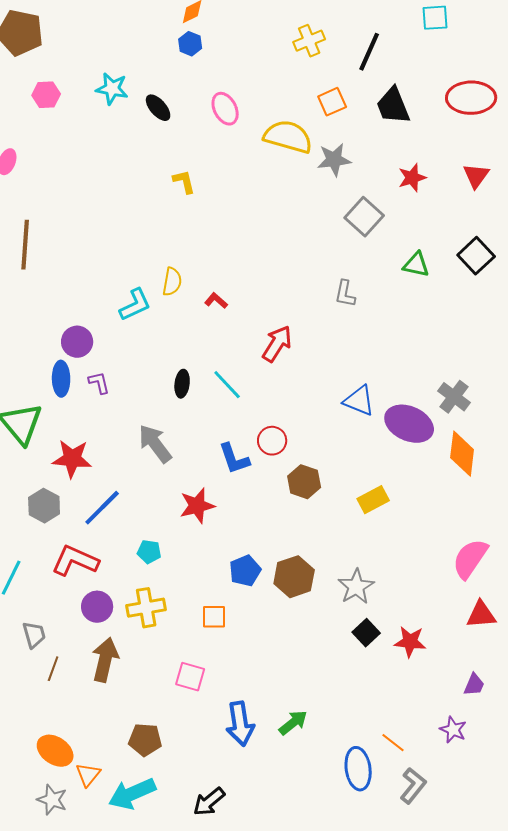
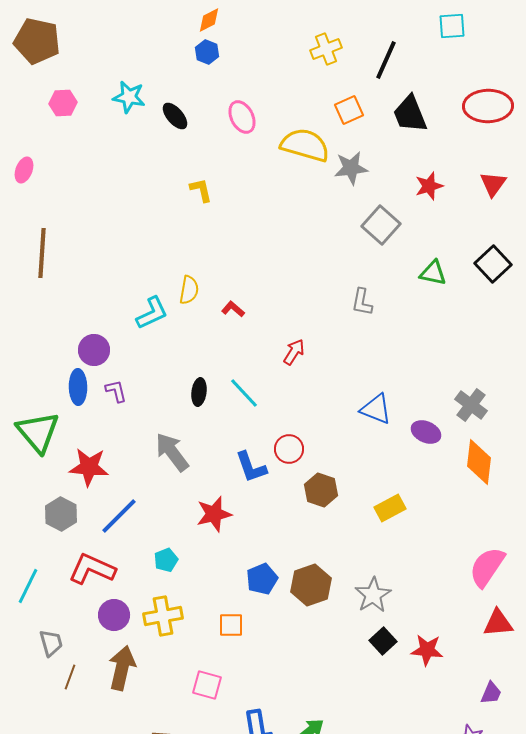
red arrow: (277, 344) -> (294, 352), size x0.7
purple ellipse: (409, 424) -> (426, 432), size x0.6
cyan pentagon: (149, 552) -> (166, 560), turned -30

